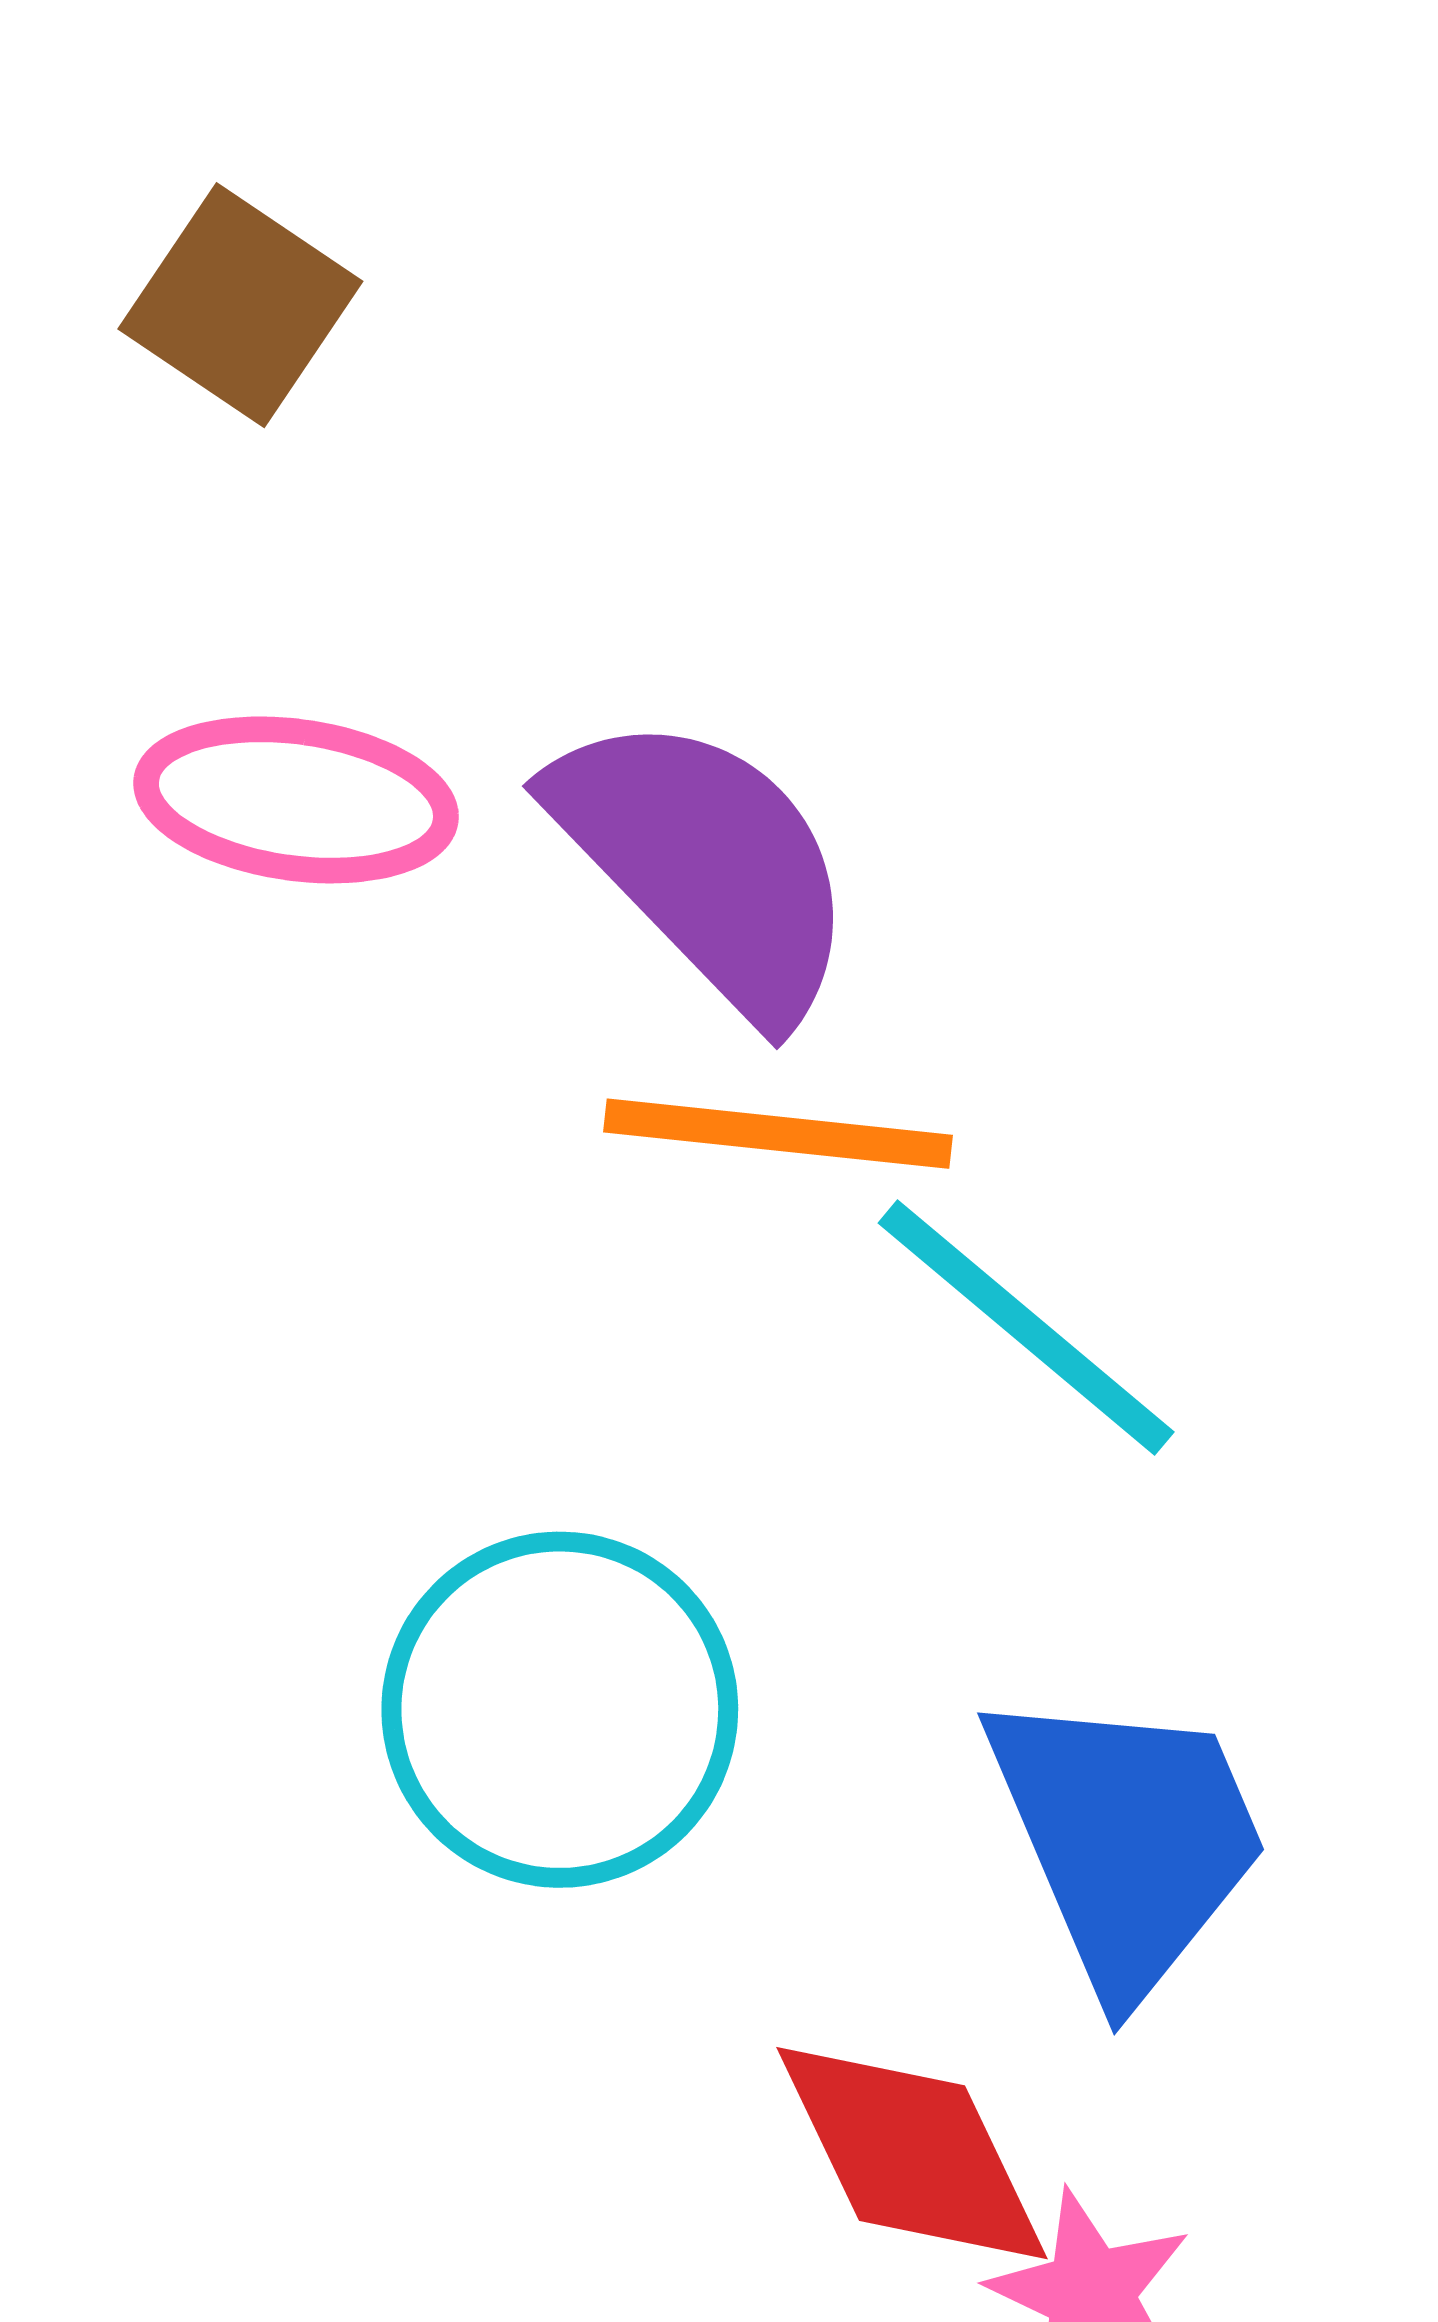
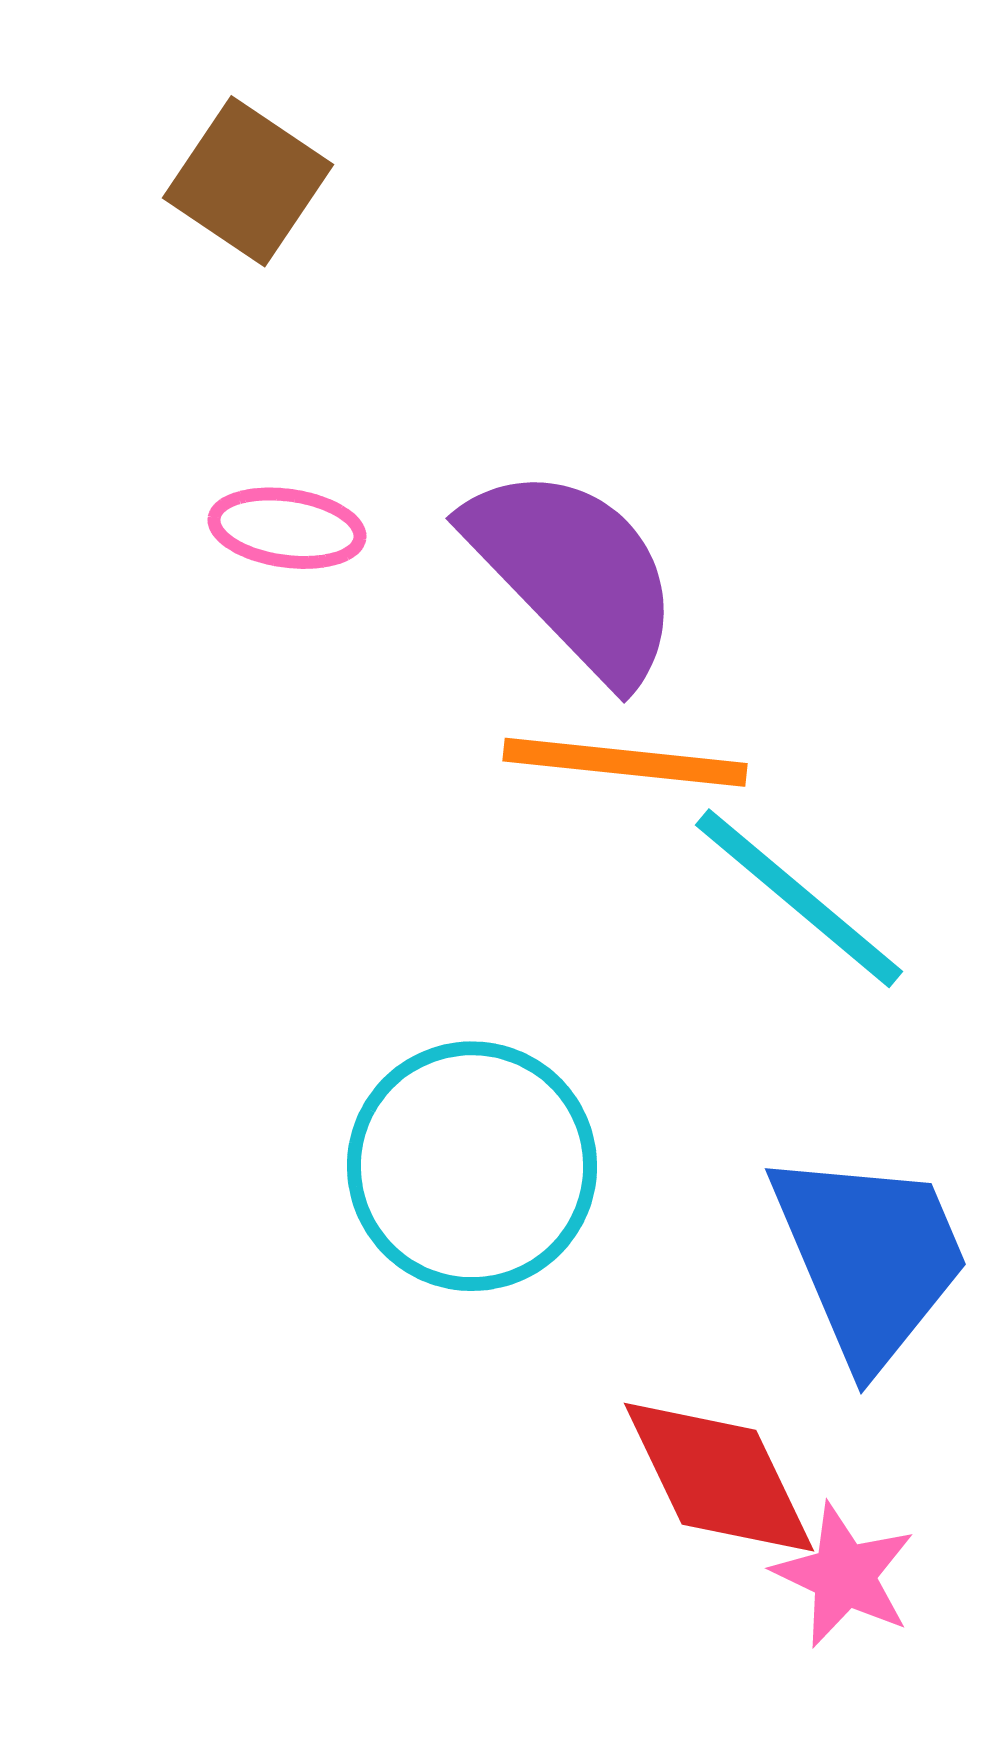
pink ellipse: (296, 800) -> (287, 528), size x0.7

